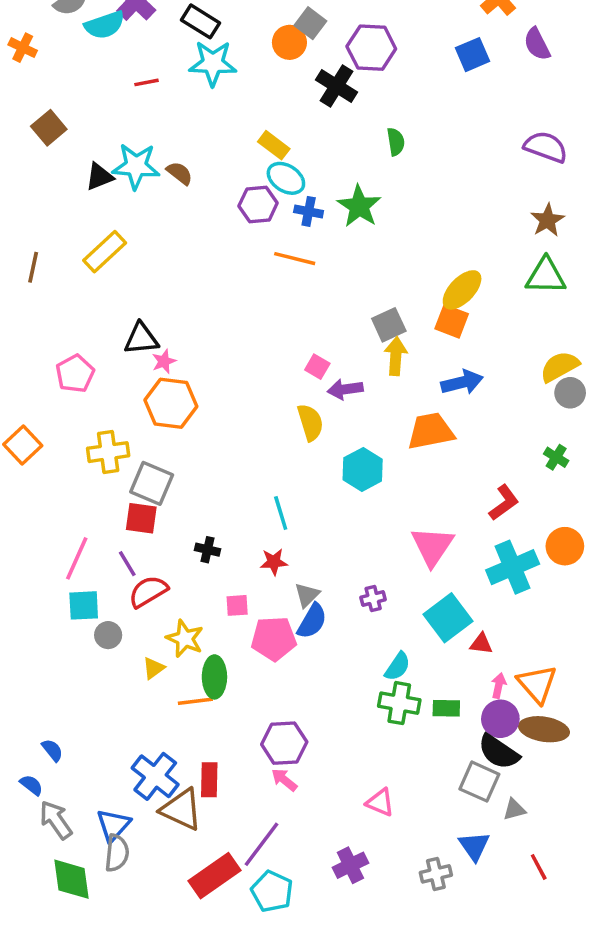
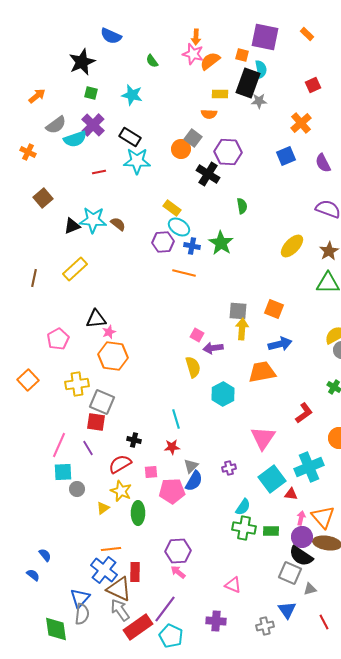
purple semicircle: (537, 44) -> (323, 163), moved
yellow ellipse: (462, 290) -> (292, 246), moved
gray square: (389, 325) -> (238, 311), turned 30
cyan cross: (513, 567) -> (309, 467), moved
red semicircle: (148, 592) -> (120, 464), moved
orange line: (195, 701) -> (111, 549), moved
gray arrow: (56, 820) -> (120, 610), moved
purple cross: (350, 865) -> (216, 621), turned 30

